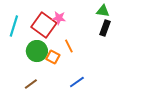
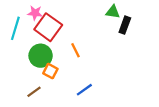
pink star: (59, 18) -> (35, 13), moved
black rectangle: (105, 28) -> (125, 25), moved
orange square: (53, 57) -> (50, 71), moved

